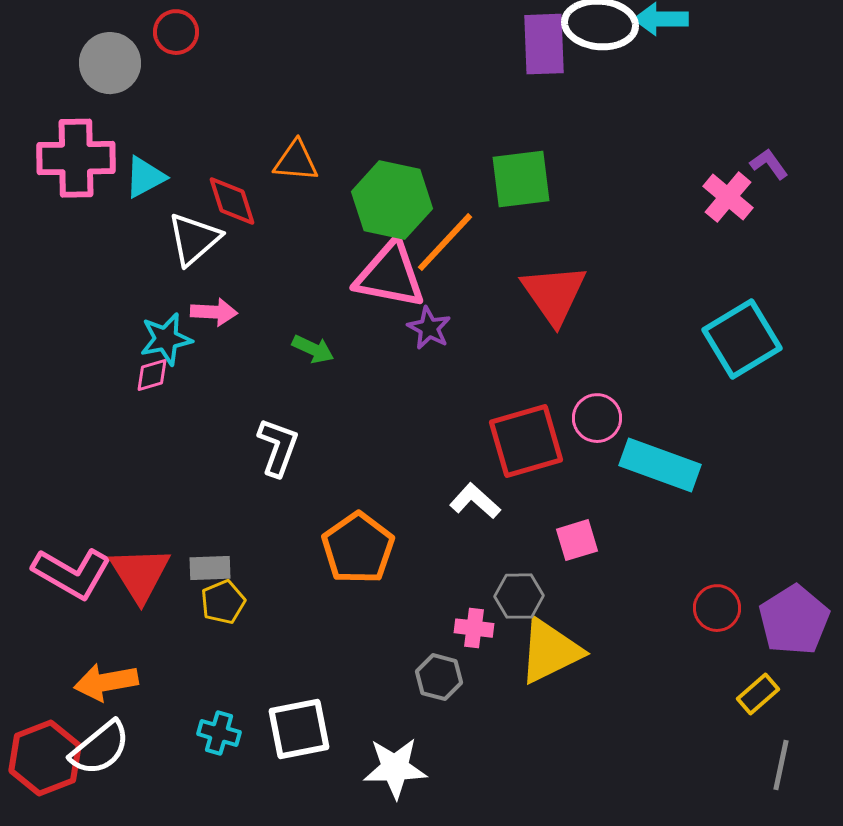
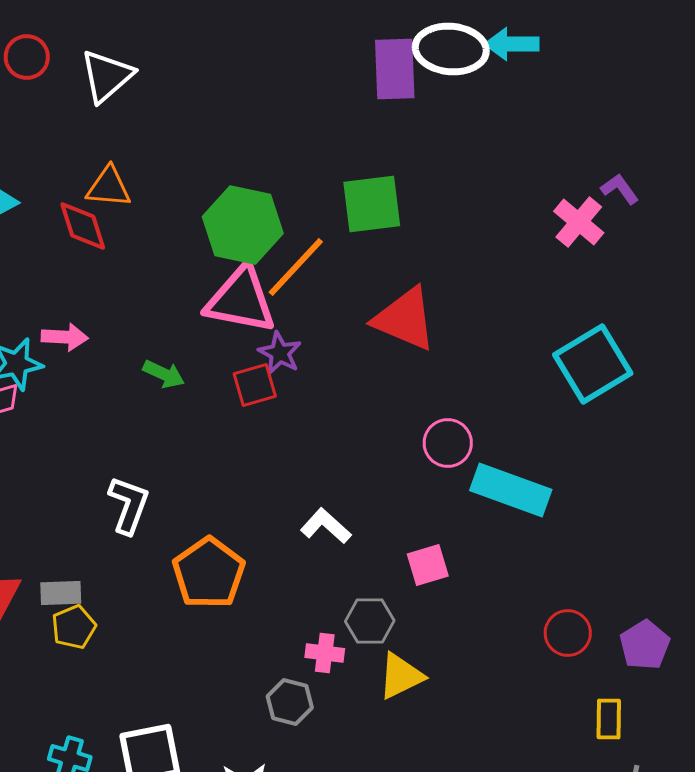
orange triangle: (296, 161) -> (109, 187), moved
white triangle: (194, 239) -> (107, 76), moved
red triangle: (554, 294) -> (405, 319), turned -32
red square: (526, 441) -> (255, 385), moved, size x0.6
white L-shape: (278, 447) -> (129, 505), moved
purple pentagon: (794, 620) -> (645, 645), size x0.7
yellow triangle: (550, 651) -> (401, 676), size x0.7
yellow rectangle: (758, 694) -> (609, 719), turned -48

